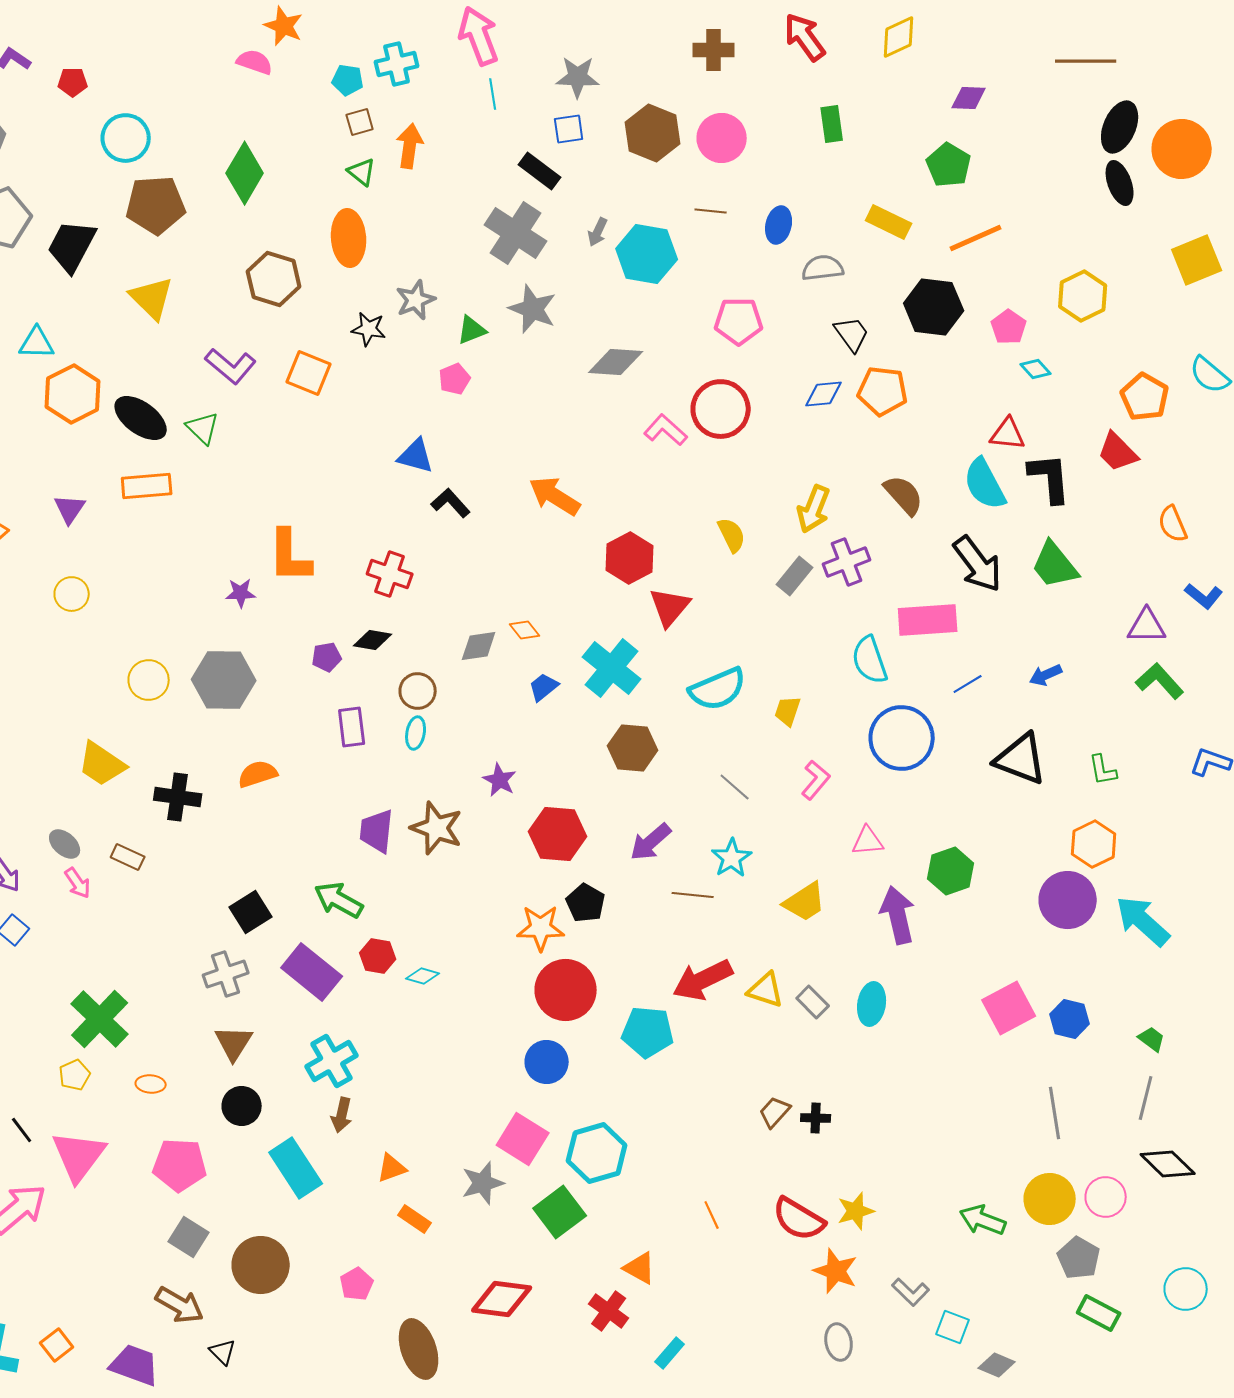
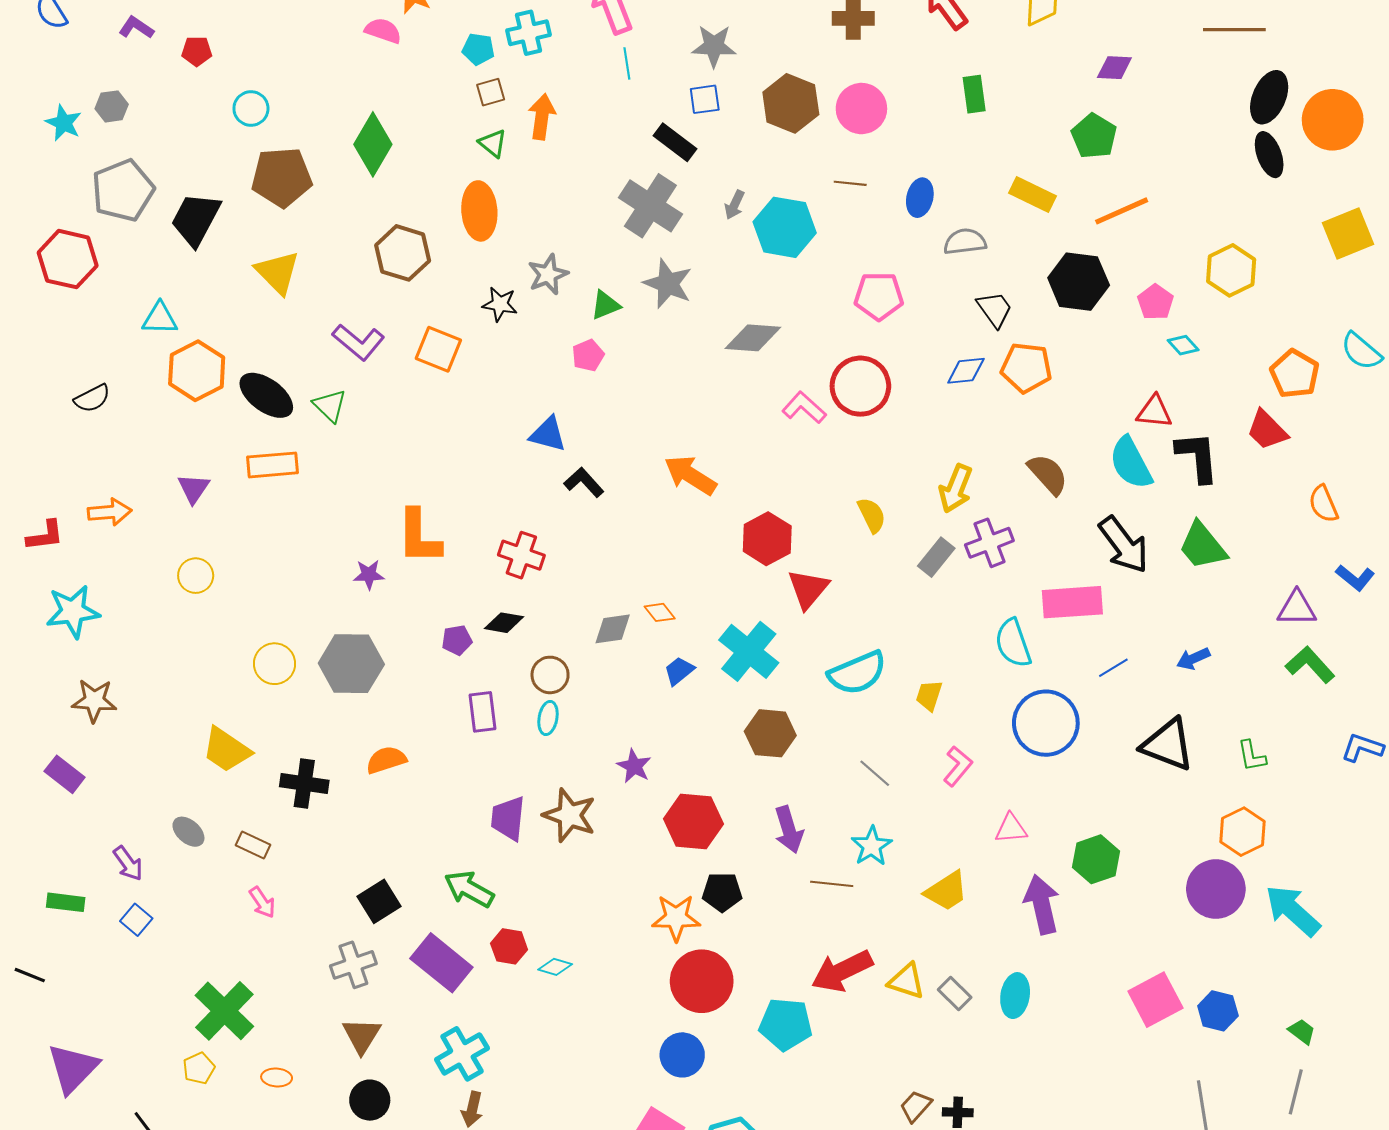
cyan circle: (126, 138) -> (251, 109), size x0.7
purple arrow: (651, 842) -> (789, 830), turned -66
pink arrow: (78, 883) -> (262, 902), moved
black pentagon: (586, 903) -> (722, 892), turned -30

